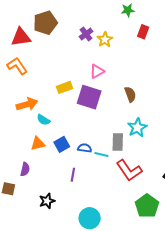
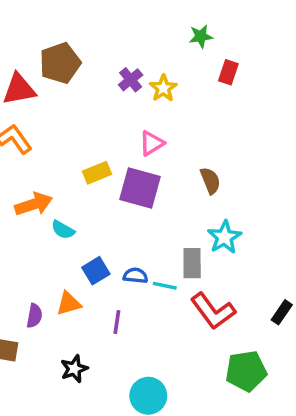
orange triangle: (38, 144) -> (69, 304), moved
green pentagon: (147, 206) -> (246, 371), turned 30

